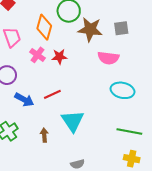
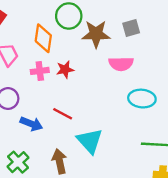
pink cross: (37, 55) -> (40, 71), turned -35
red line: (52, 94) -> (63, 114), turned 60
brown arrow: (44, 135) -> (59, 161), size x1.5

